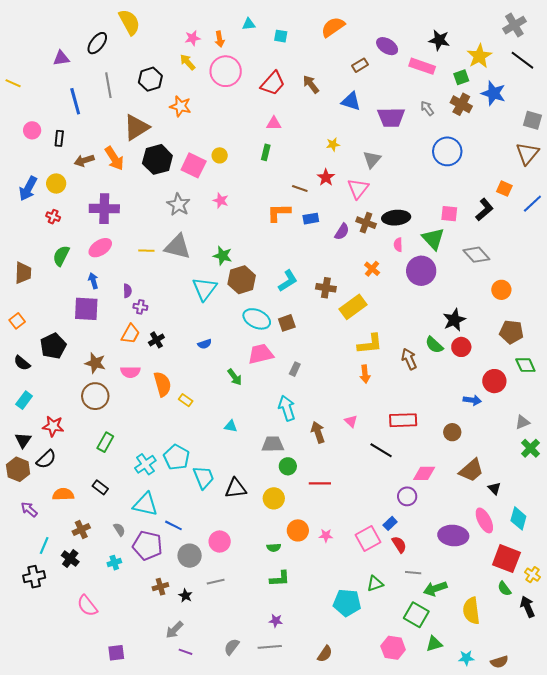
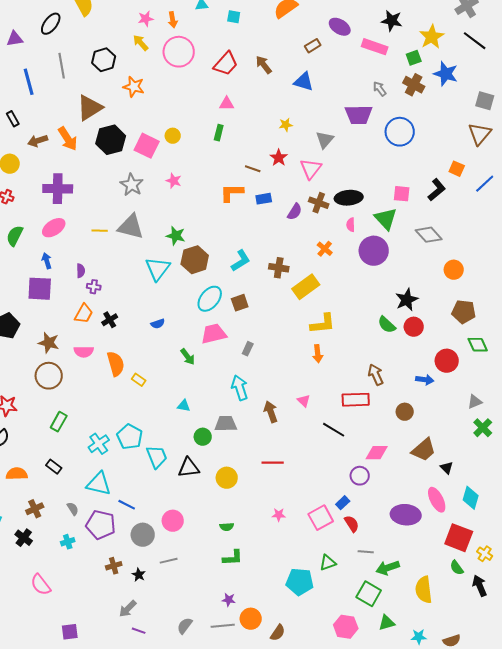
purple trapezoid: (391, 117) -> (359, 115), moved
black rectangle: (59, 138) -> (13, 119), turned -35
cyan ellipse: (257, 319) -> (210, 299), turned -76
brown arrow: (409, 359) -> (376, 375), moved
green circle: (288, 466) -> (203, 437), moved
orange circle: (298, 530) -> (251, 619), moved

